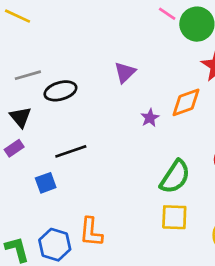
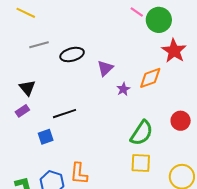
purple triangle: (125, 72) -> (105, 68), moved
gray line: (28, 75) -> (39, 45), moved
black ellipse: (60, 91) -> (72, 54), moved

